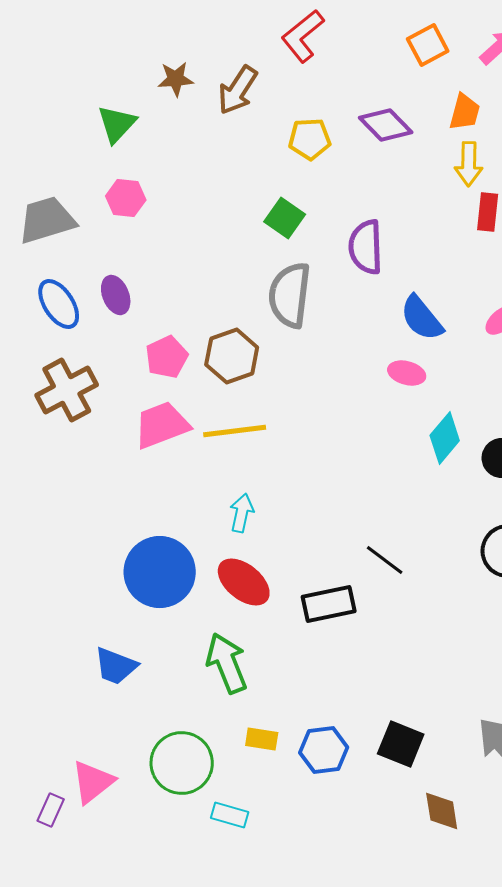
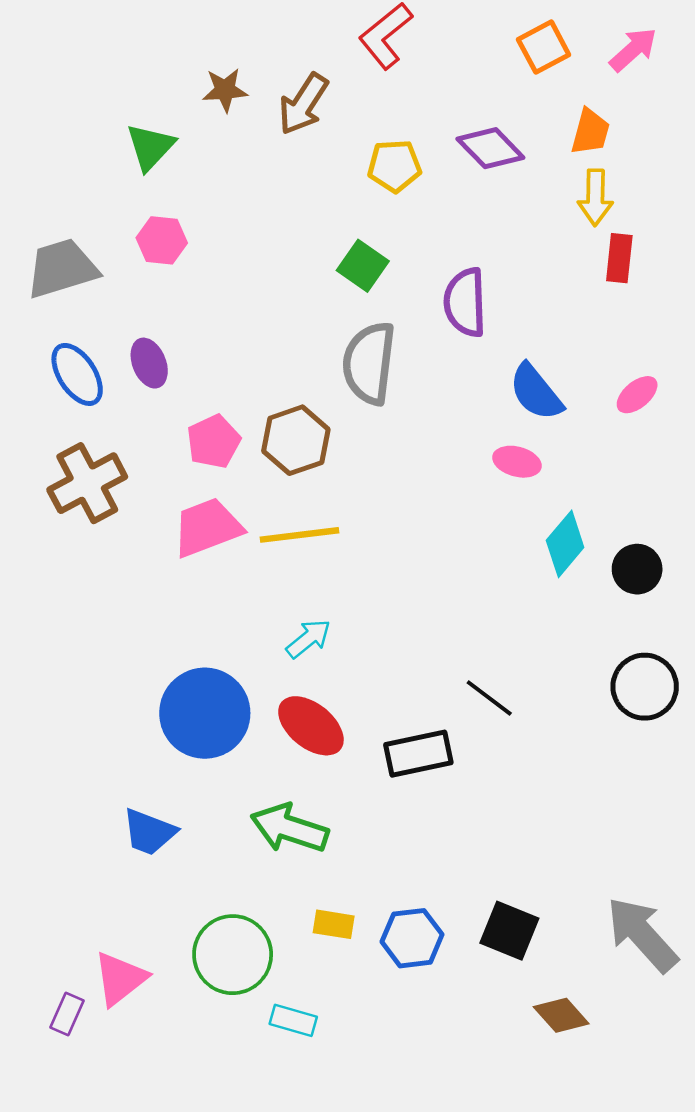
cyan arrow: (242, 513) -> (308, 639), turned 39
green arrow: (227, 663) -> (289, 828), turned -50
brown diamond: (442, 811) -> (561, 1015), turned -33

